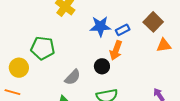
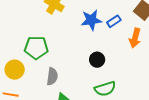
orange arrow: (116, 50) -> (135, 38), moved
gray semicircle: (73, 77) -> (52, 76), moved, turned -30

